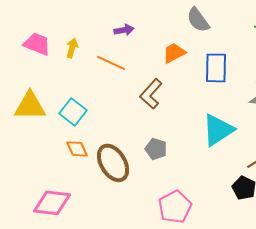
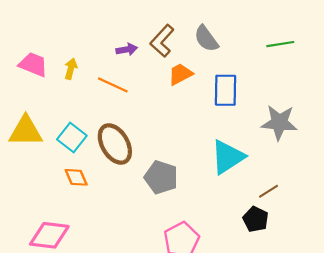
brown L-shape: (151, 94) -> (162, 41), moved
gray pentagon: (156, 149) -> (161, 177), size x1.4
brown ellipse: (113, 163) -> (115, 144), moved

